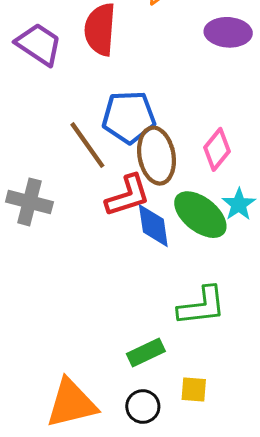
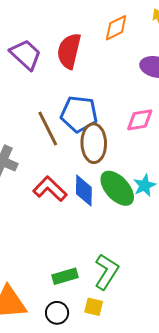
pink diamond: (217, 149) -> (140, 120), moved, turned 32
red L-shape: (128, 196) -> (50, 189), moved, turned -128
green L-shape: (202, 306) -> (106, 272), moved, turned -60

